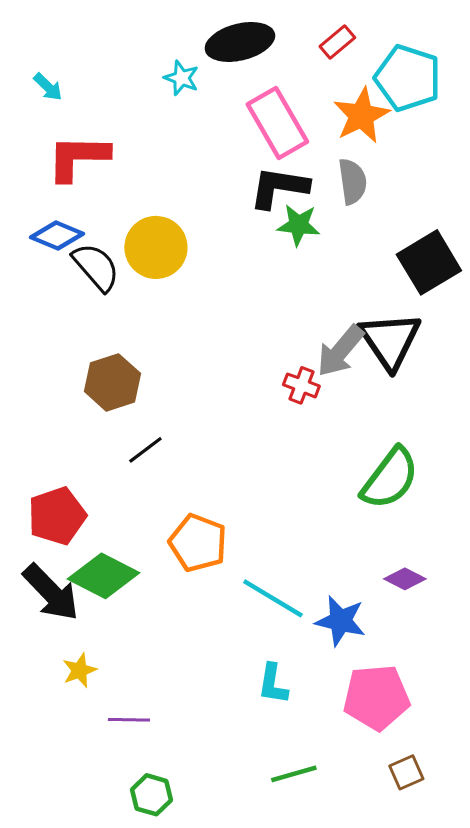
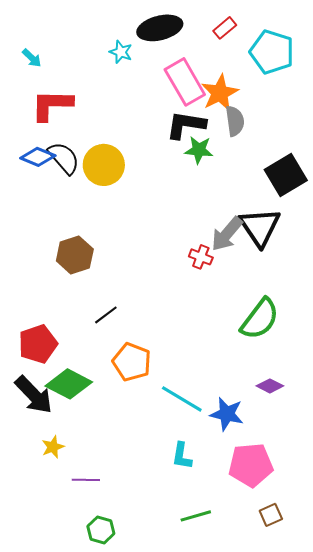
orange star: (361, 115) -> (220, 93), moved
black semicircle: (96, 267) -> (64, 158), moved
black line: (145, 450) -> (106, 315), moved

